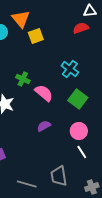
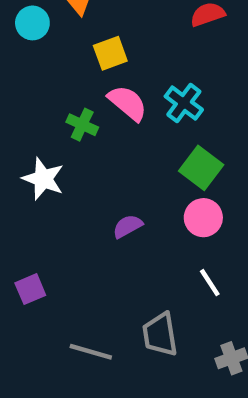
yellow square: (36, 36) -> (110, 53), moved
pink semicircle: (44, 93) -> (128, 103), moved
pink circle: (79, 131) -> (203, 218), moved

